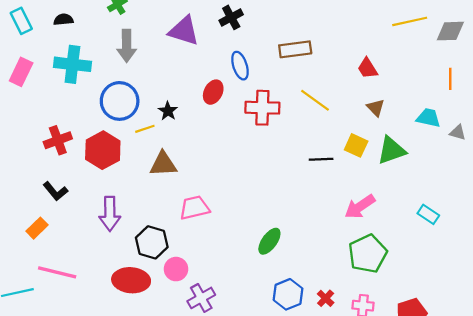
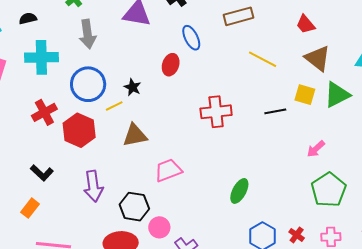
red cross: (262, 108) -> (216, 112), moved
brown triangle: (376, 108) -> (318, 58), size x1.6
red cross: (58, 140) -> (44, 112), moved
pink arrow: (360, 207) -> (316, 149), size x0.7

